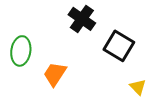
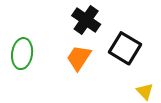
orange trapezoid: (55, 74) -> (79, 58), moved

